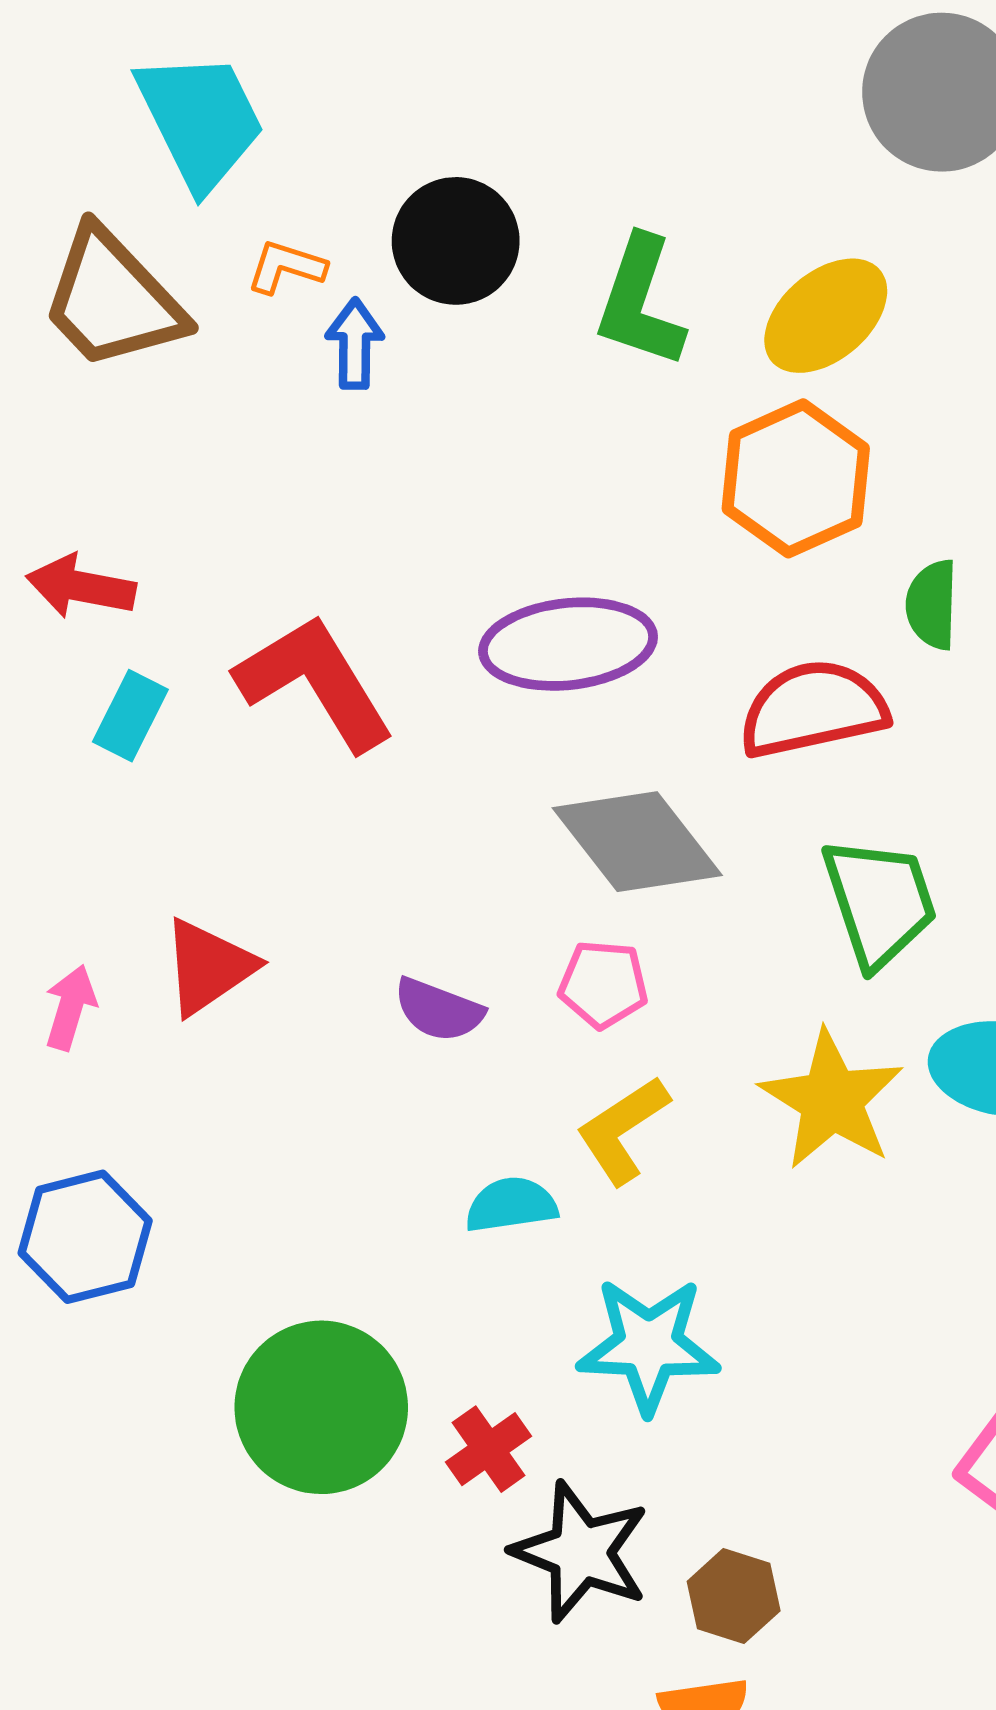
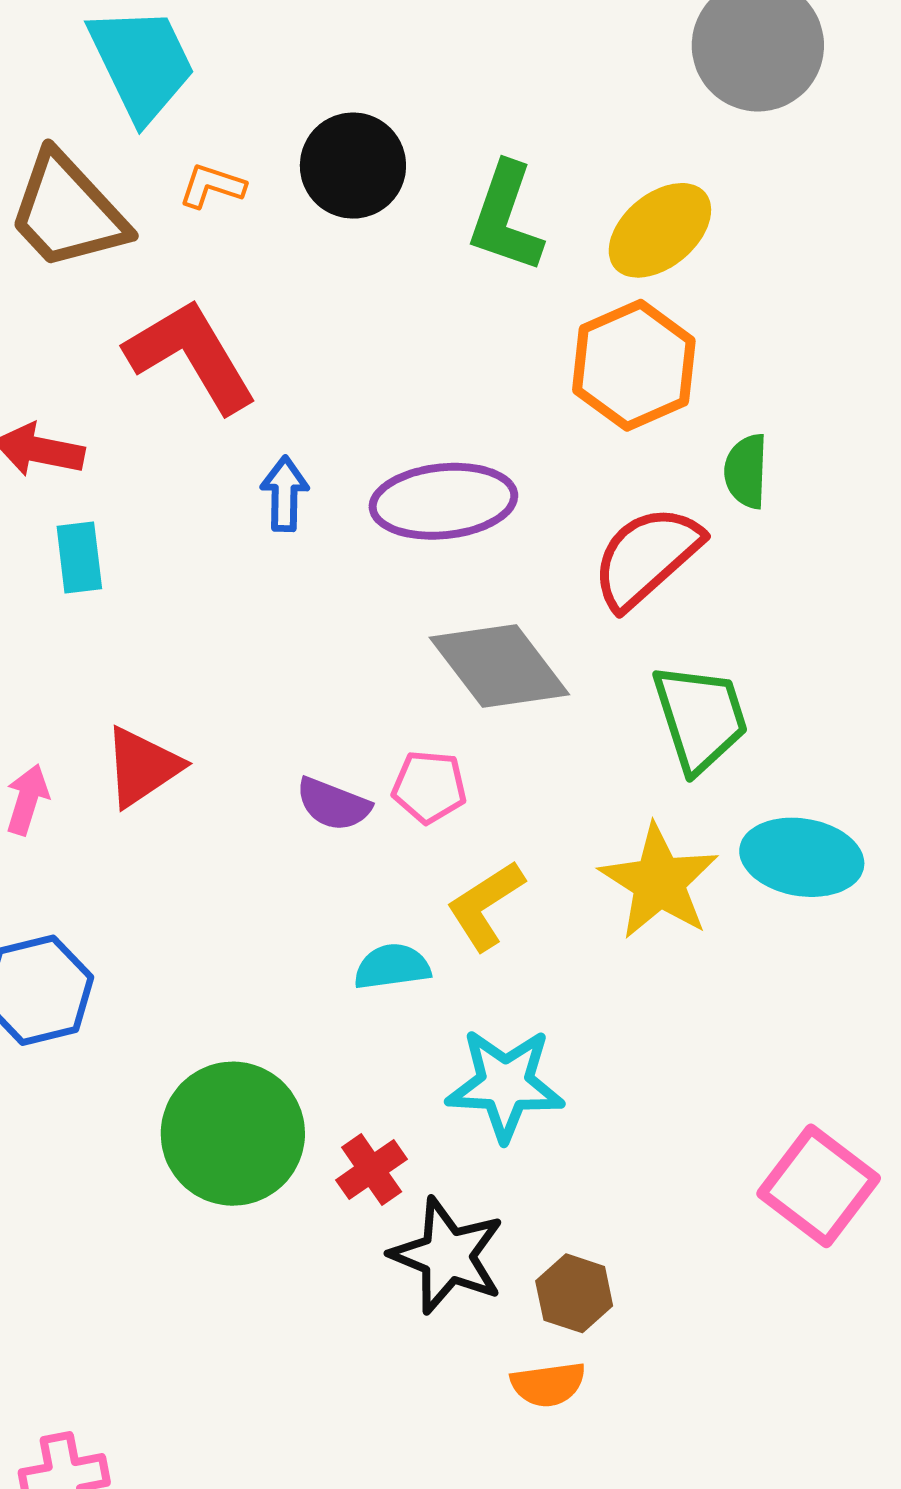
blue arrow: (355, 344) -> (285, 494), moved
red L-shape: (315, 682) -> (191, 356), moved
red semicircle: (813, 709) -> (647, 557), turned -30
cyan rectangle: (130, 716) -> (79, 558), turned -34
pink pentagon: (603, 984) -> (429, 787), moved

